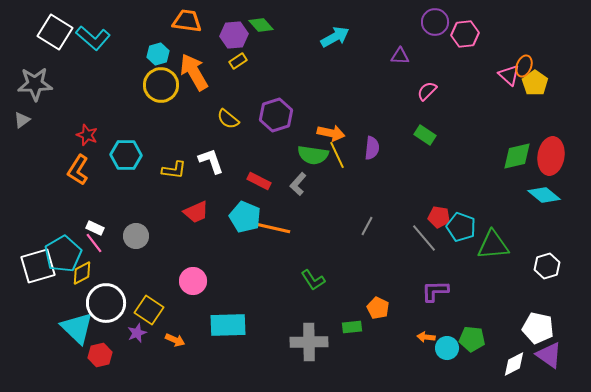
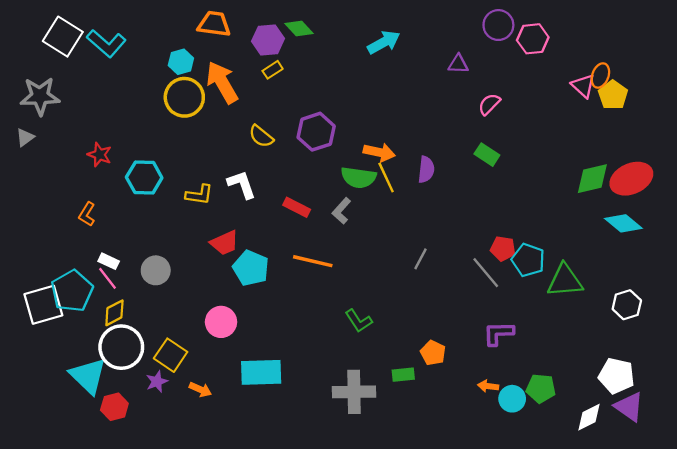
red ellipse: (551, 156) -> (631, 179), turned 57
orange L-shape: (78, 170) -> (87, 214), moved, size x0.7
cyan pentagon: (245, 217) -> (251, 268), moved
yellow diamond: (82, 273) -> (114, 313), moved

